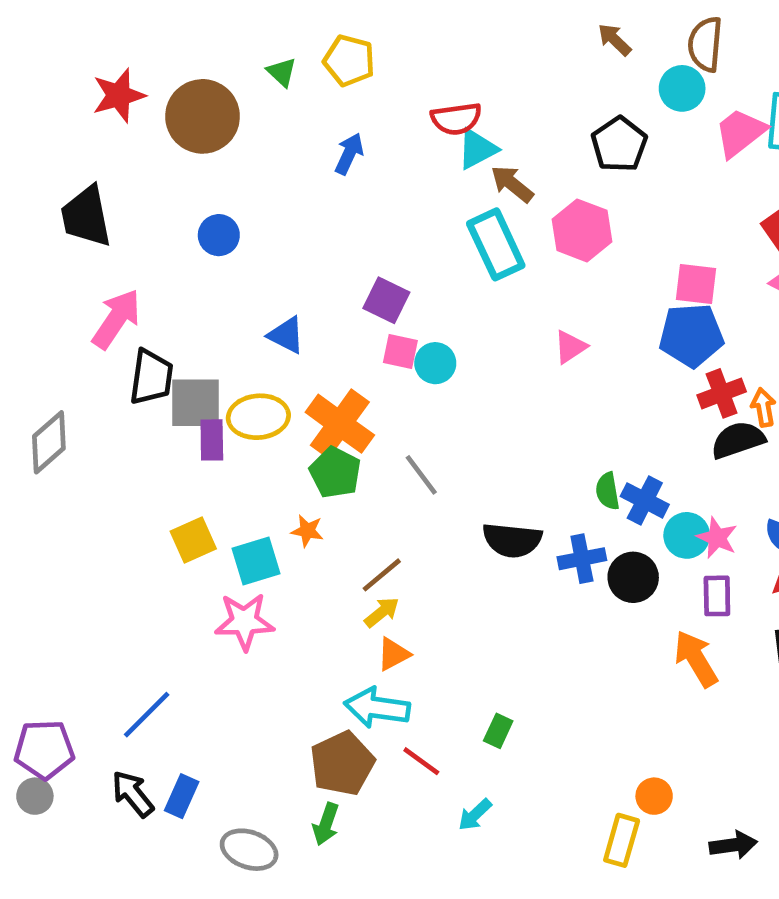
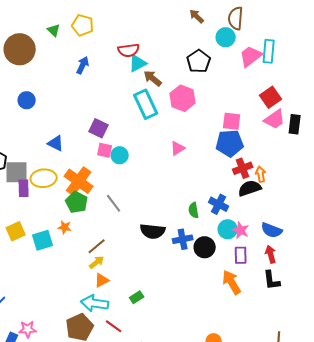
blue cross: (645, 500) -> (219, 204), moved
pink star: (244, 622) -> (28, 329), moved, size x0.7
green rectangle: (498, 731) -> (137, 297), moved, turned 32

